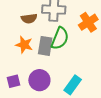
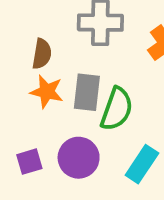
brown semicircle: (29, 19) -> (42, 54), moved, turned -70
green semicircle: (60, 38) -> (117, 109), moved

